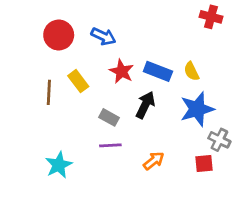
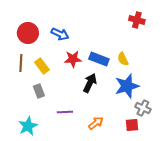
red star: (122, 71) -> (73, 59), turned -30
brown line: (49, 92) -> (21, 63), moved
gray rectangle: (109, 117) -> (39, 91), moved, turned 40

